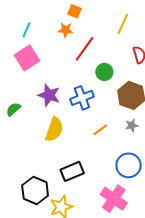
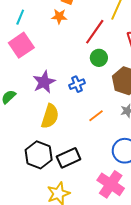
red line: (85, 49) -> (95, 32), moved
purple star: (49, 95) -> (44, 82), turned 30
blue cross: (82, 98) -> (77, 84), size x0.7
black hexagon: (35, 191) -> (39, 155), moved

